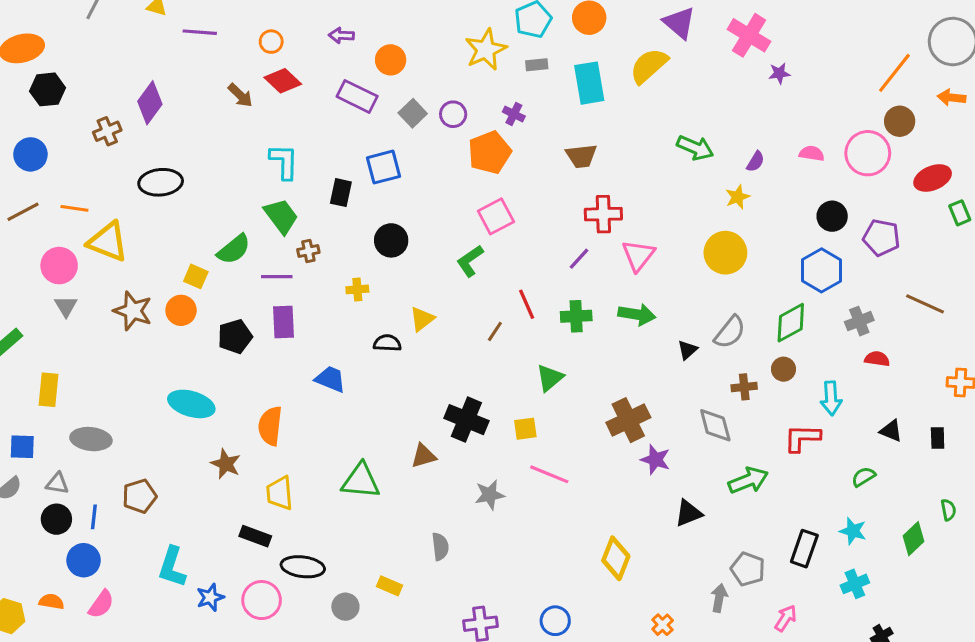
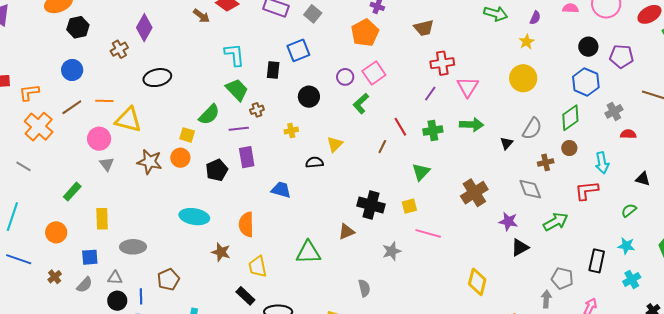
purple circle: (453, 114) -> (345, 77), moved
purple star: (655, 460) -> (508, 221), moved
black rectangle: (255, 536) -> (245, 296), turned 30

